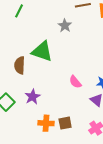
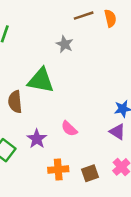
pink semicircle: (75, 82) -> (69, 129), moved
brown square: (65, 123) -> (90, 173), moved

